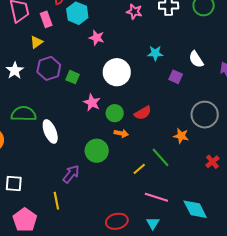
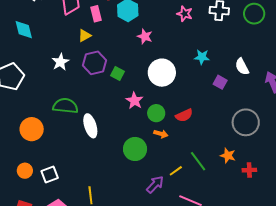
orange star: (181, 136) -> (228, 156), moved
red cross: (212, 162) -> (249, 170), turned 32
purple arrow: (71, 174) -> (155, 185), moved
white square: (14, 184) -> (50, 174), turned -30

